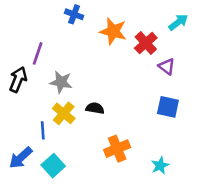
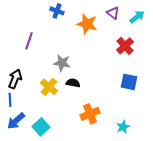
red cross: (146, 43) -> (125, 46), moved
purple triangle: (167, 66) -> (113, 13), moved
black arrow: (18, 80) -> (15, 79), moved
gray star: (61, 82) -> (62, 63), moved
blue line: (43, 130) -> (10, 100), moved

